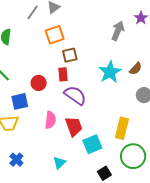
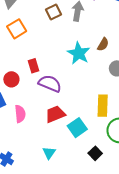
brown square: (70, 55) -> (54, 12), moved
pink semicircle: (50, 120) -> (20, 114), moved
red trapezoid: (74, 126) -> (55, 114), turned -80

